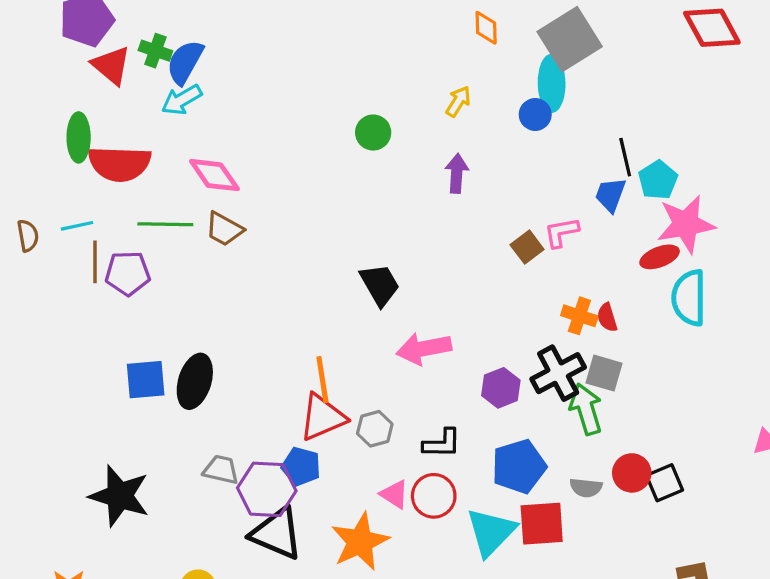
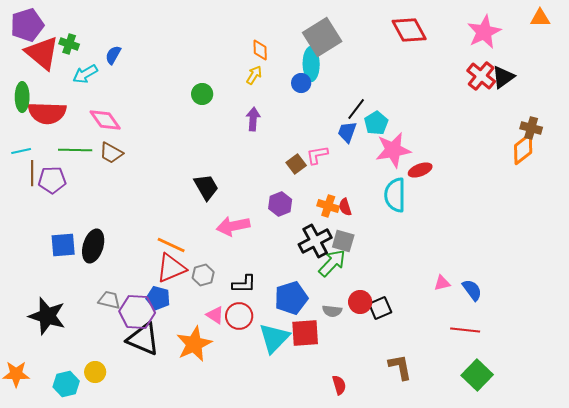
orange diamond: (486, 28) -> (260, 50), moved
blue semicircle: (185, 62) -> (113, 55), moved, size x0.7
red triangle: (111, 65) -> (42, 53), size x1.4
black line: (625, 157) -> (356, 109), turned 50
red ellipse: (660, 257) -> (420, 170), moved
orange line: (322, 380) -> (171, 245), turned -56
purple hexagon: (501, 388) -> (280, 204), moved
green arrow: (586, 409) -> (332, 263), turned 60

